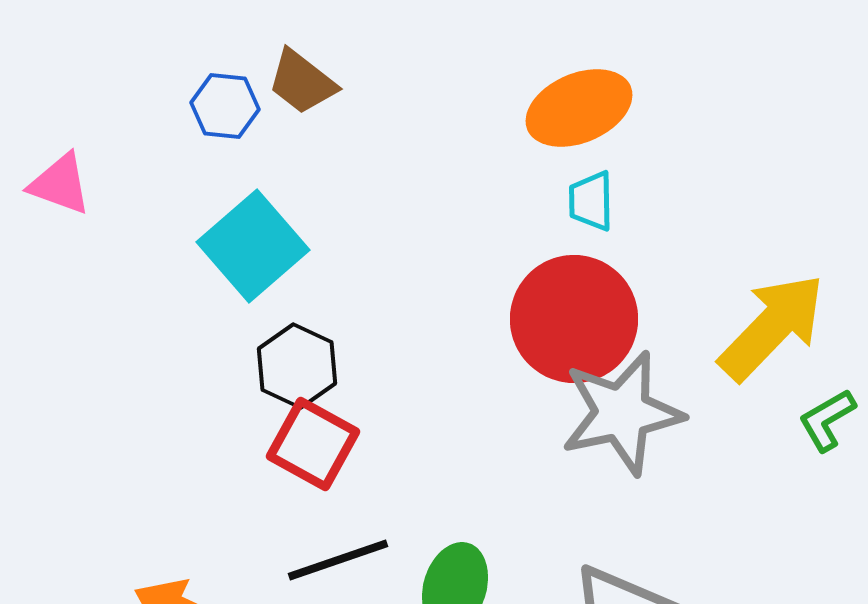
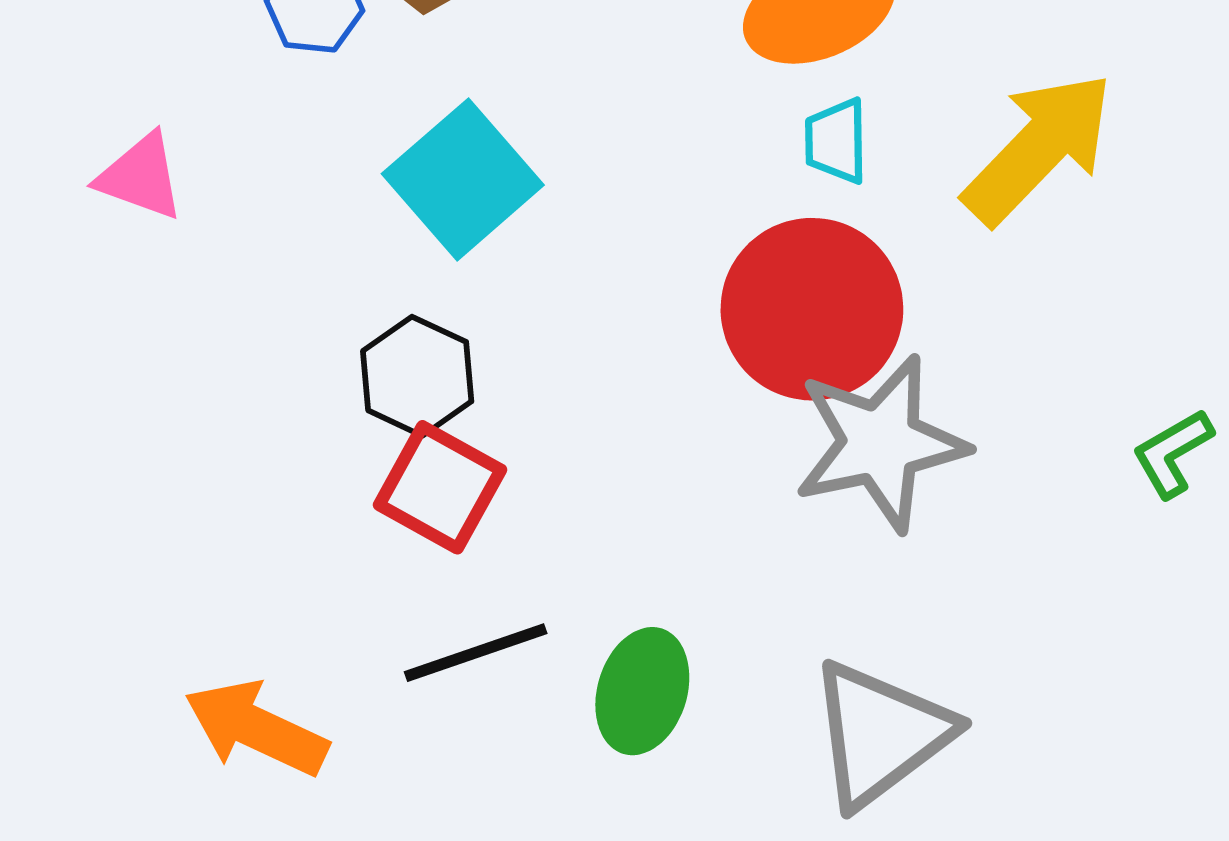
pink triangle: (60, 184) -> (141, 177), moved
cyan square: (253, 246) -> (463, 179), moved
yellow arrow: (772, 327) -> (1039, 148), moved

